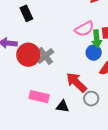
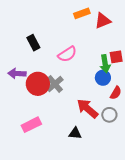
pink semicircle: (84, 29) -> (67, 54), moved
pink rectangle: (39, 97) -> (31, 125), moved, turned -36
gray circle: (91, 99) -> (109, 115), moved

